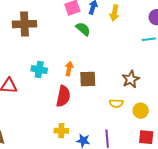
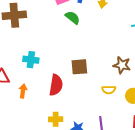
orange arrow: (69, 69) -> (23, 91), moved
brown star: (131, 79) -> (122, 65), turned -30

